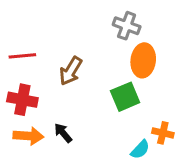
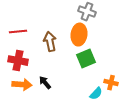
orange ellipse: (143, 60) -> (79, 35), moved
brown arrow: (71, 71) -> (50, 42), turned 138

